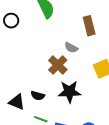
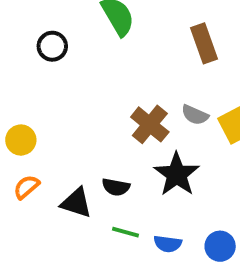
gray semicircle: (71, 48) -> (195, 115), moved
black star: (69, 92) -> (177, 174), turned -30

